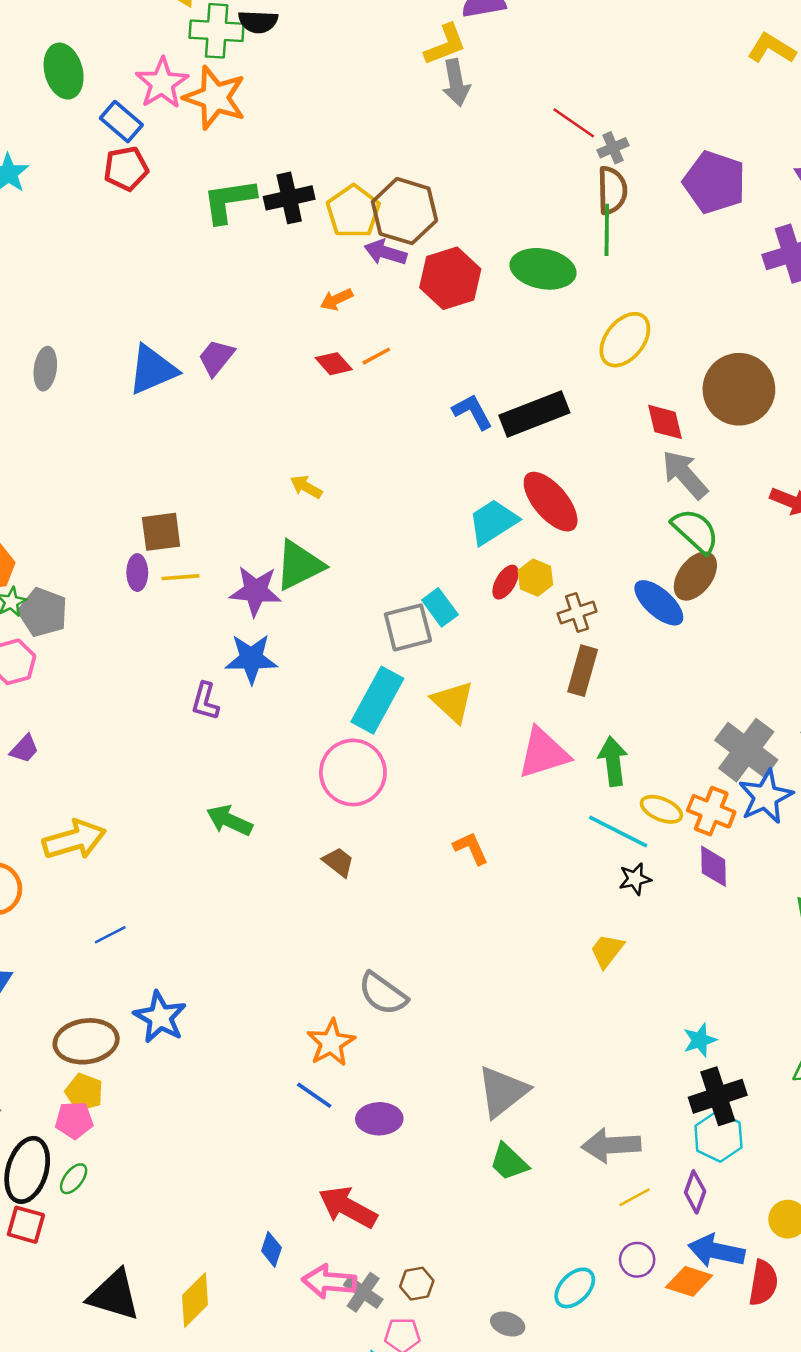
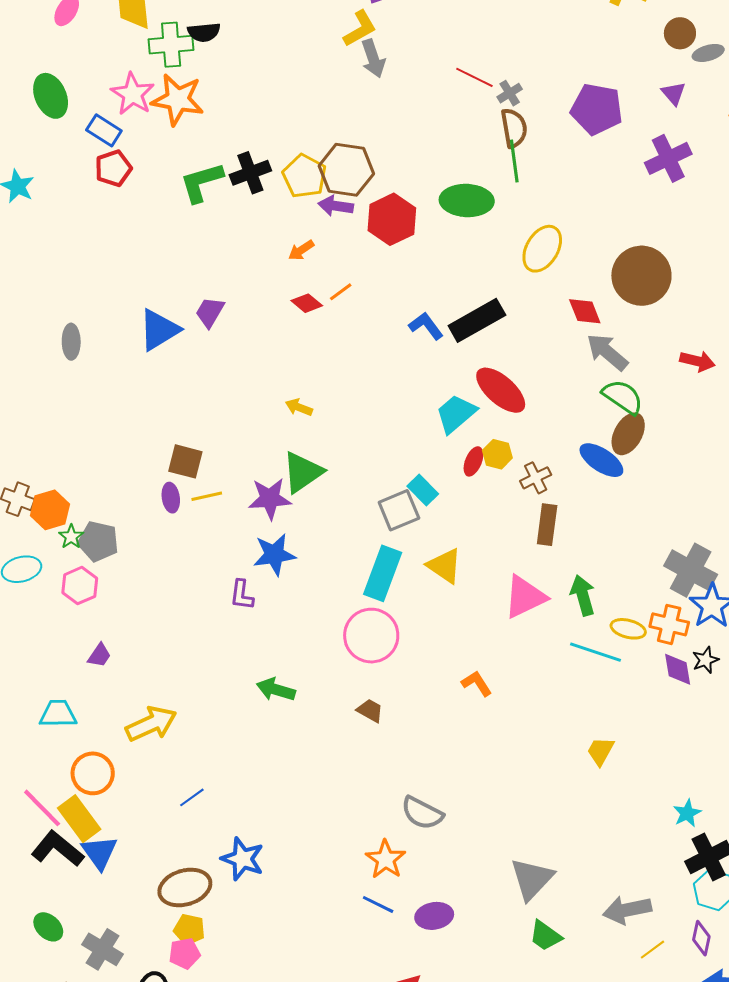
brown square: (161, 532) -> (185, 461), turned 30
black star: (635, 879) -> (706, 660), moved

